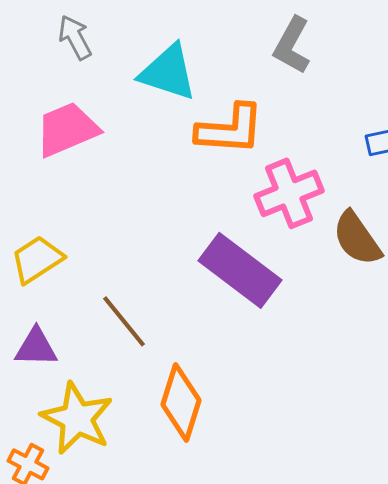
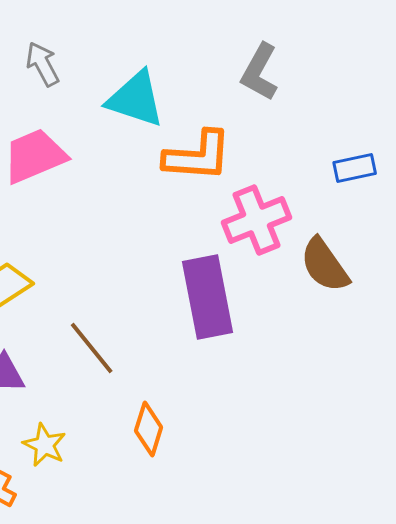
purple rectangle: (240, 270) -> (208, 297), turned 42
orange diamond: (181, 402) -> (149, 429), size x0.7
yellow star: (77, 418) -> (45, 445), size x0.6

